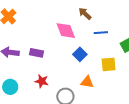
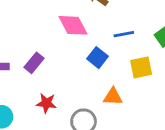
blue line: (101, 33) -> (124, 34), moved
purple rectangle: (36, 53) -> (34, 63), turned -56

